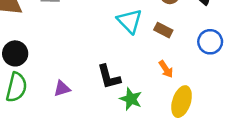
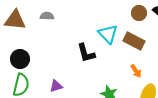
brown rectangle: (163, 30) -> (134, 41), size x1.5
black L-shape: (109, 77) -> (86, 53), moved

